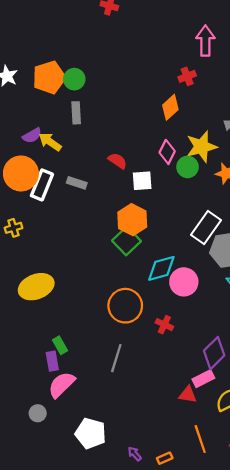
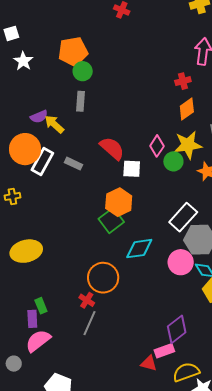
orange pentagon: (49, 77) -> (73, 52), moved
orange diamond: (170, 107) -> (187, 109), moved
red semicircle: (118, 161) -> (112, 148), size x1.5
pink circle: (184, 282) -> (181, 262), moved
red cross: (164, 325) -> (87, 300), moved

